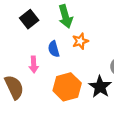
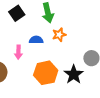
blue semicircle: (54, 49) -> (36, 40), turned 104

